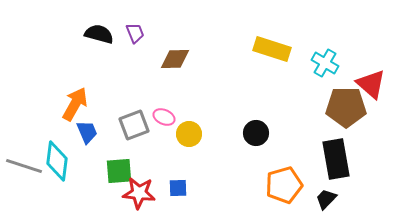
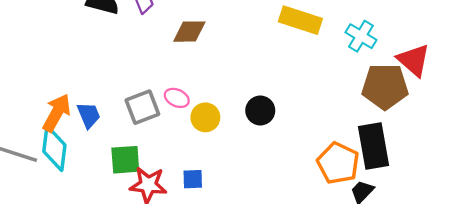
orange arrow: (75, 104) -> (57, 113), moved
black circle: (256, 133) -> (260, 110), moved
orange pentagon: (284, 185) -> (338, 163), moved, turned -30

